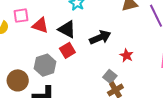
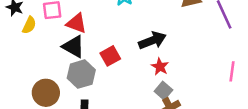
black triangle: (67, 29) -> (74, 47), moved
red star: (126, 55) -> (160, 67), moved

